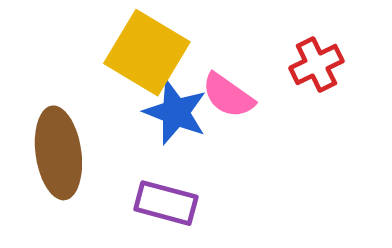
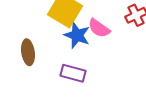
brown ellipse: (58, 153) -> (28, 52), size x0.7

